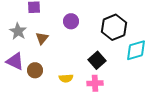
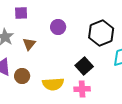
yellow semicircle: (66, 78) -> (53, 84), size x1.5

